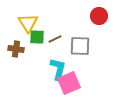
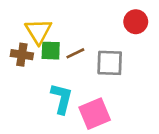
brown cross: (16, 49) -> (22, 55), moved
cyan L-shape: (58, 69) -> (62, 99), moved

